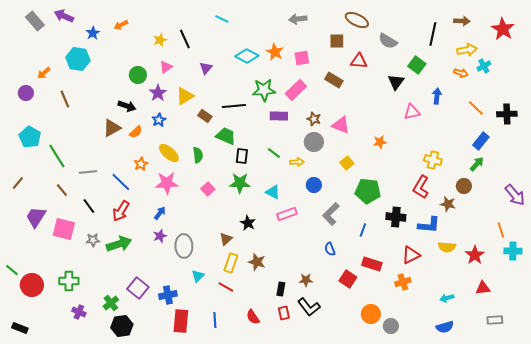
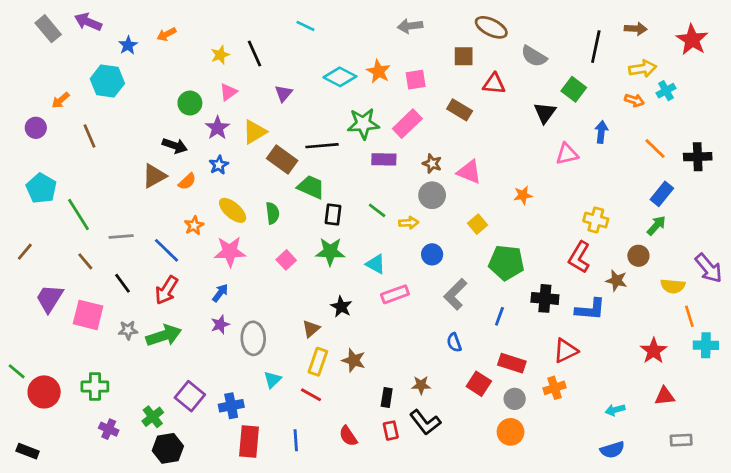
brown rectangle: (205, 116) -> (282, 159), size x1.5
yellow semicircle: (447, 247) -> (673, 286), moved
gray circle: (391, 326) -> (515, 399), moved

